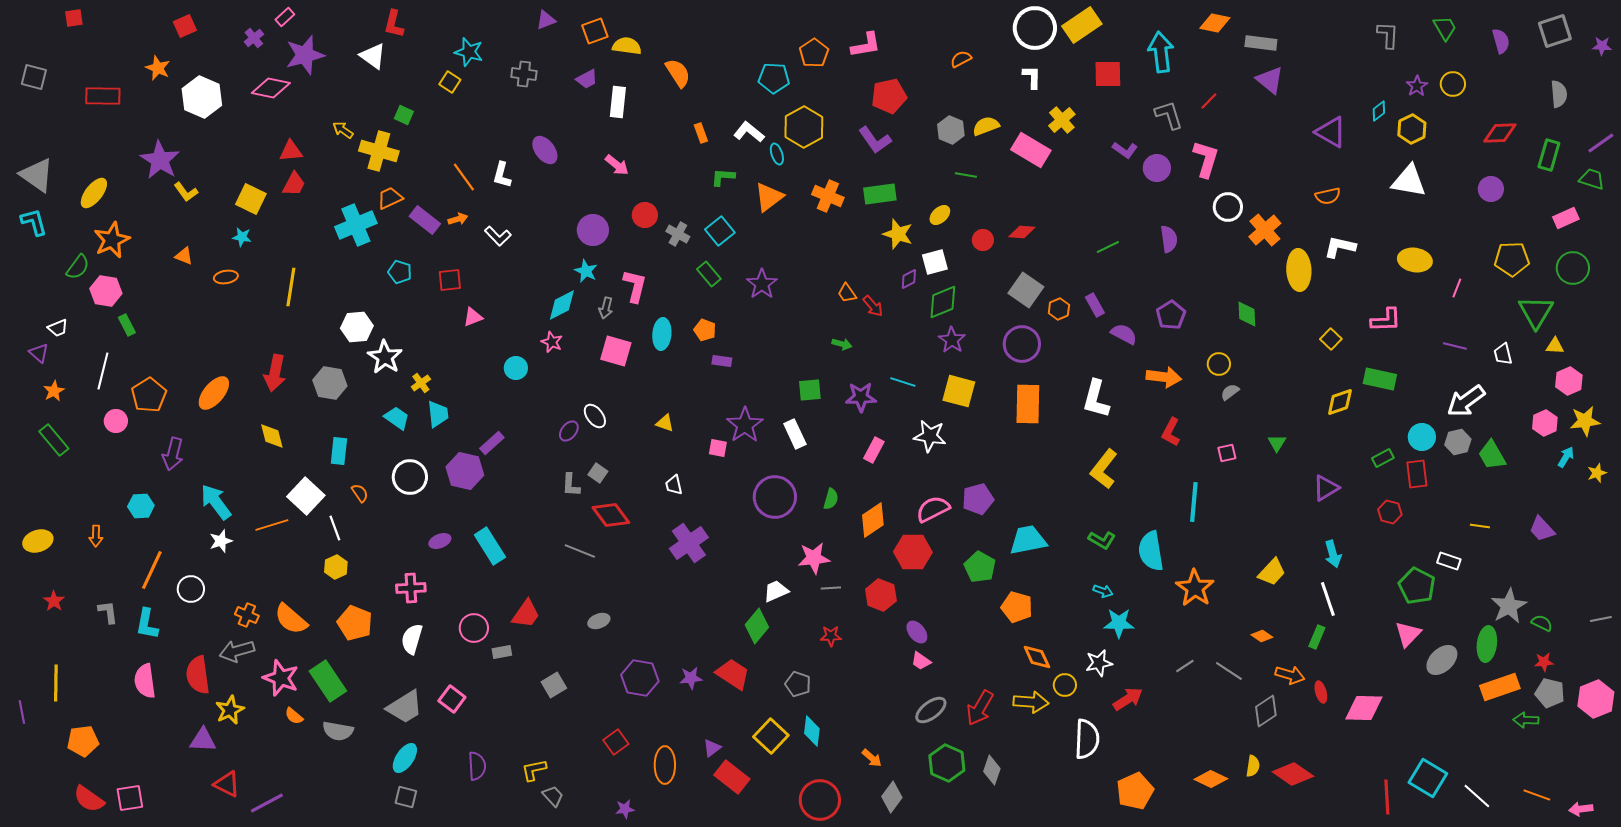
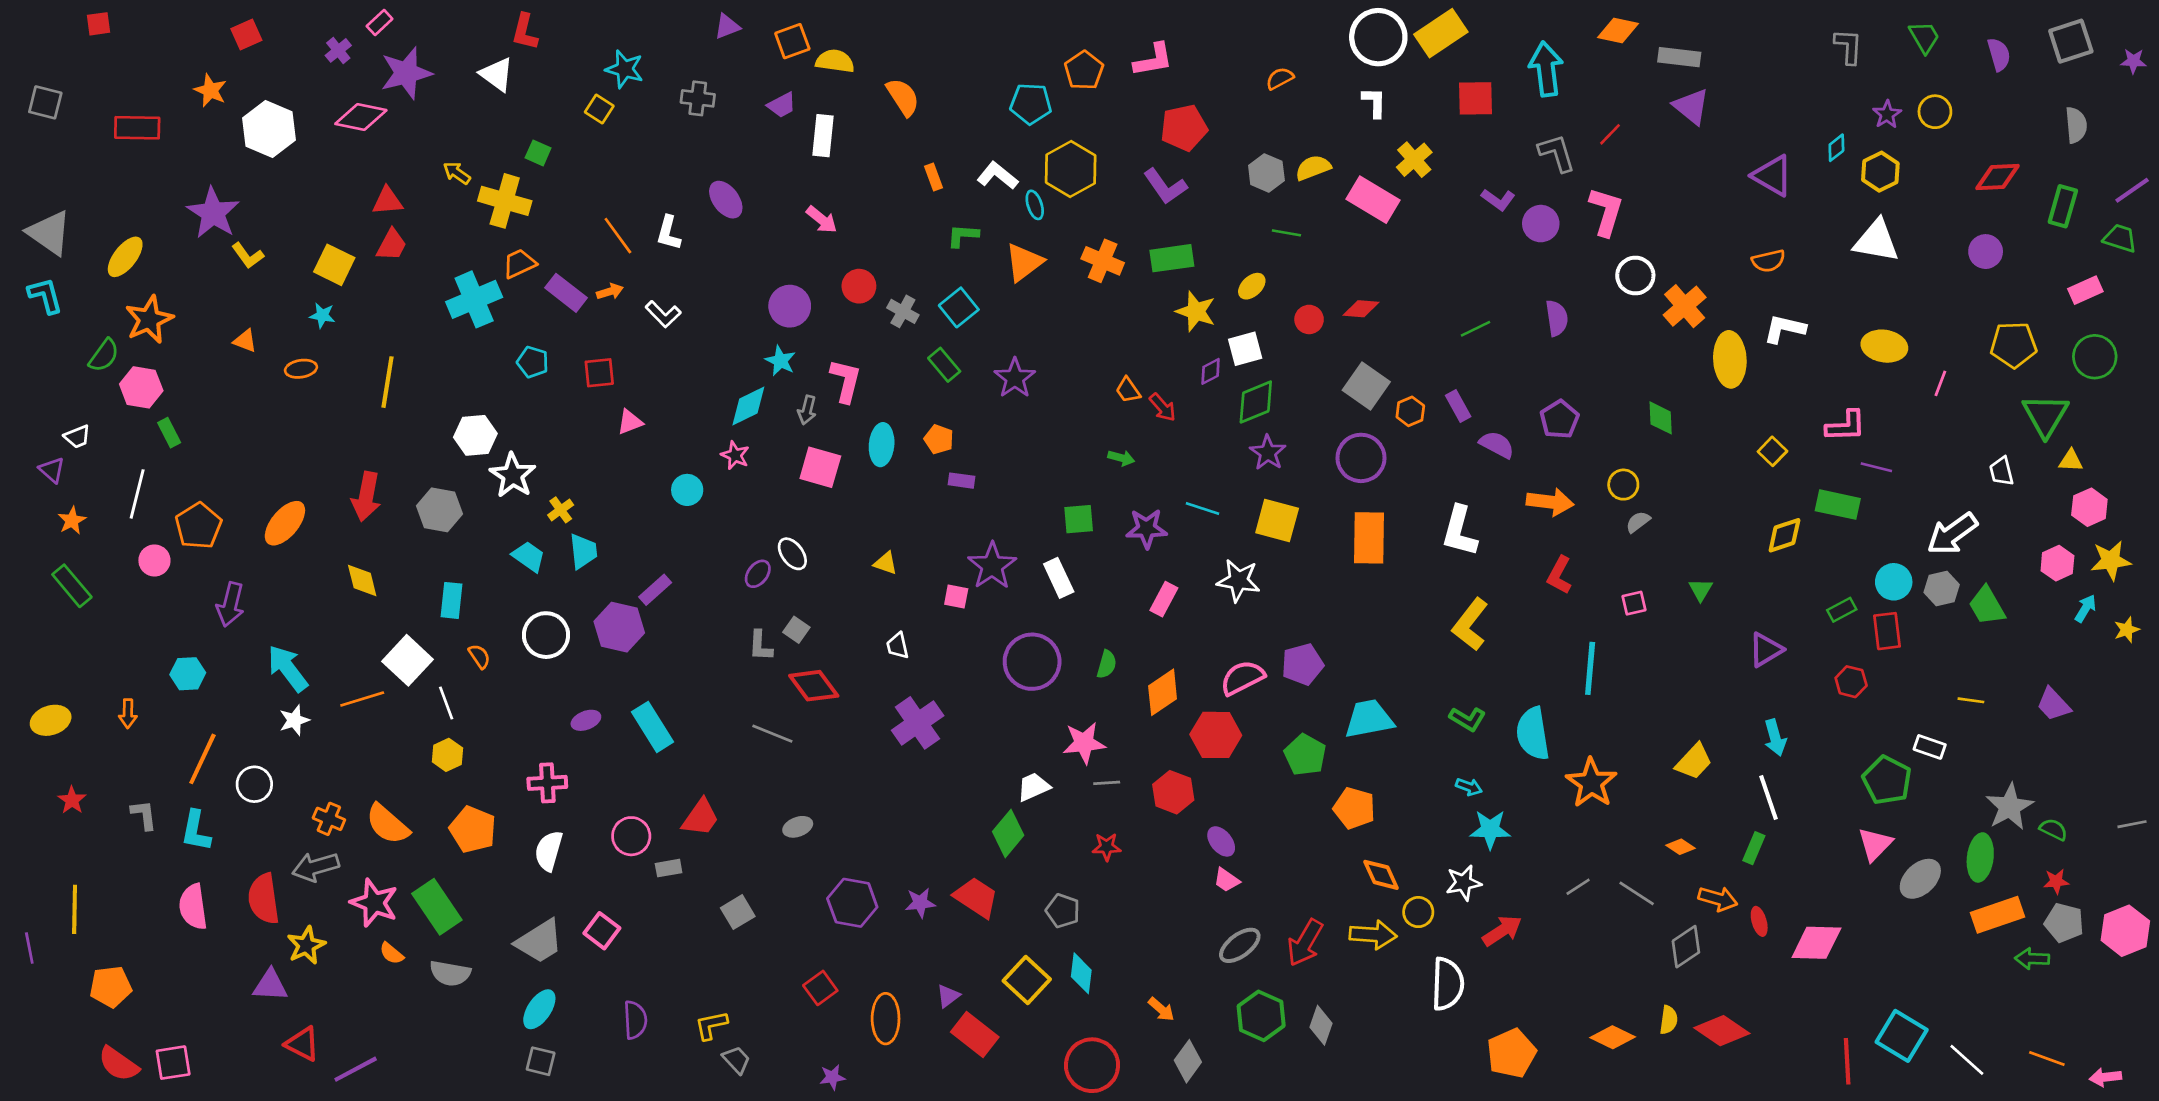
purple line: (1455, 346) -> (1876, 467), moved

